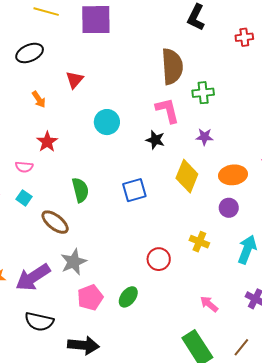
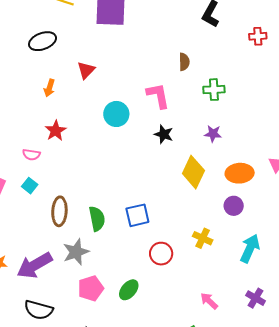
brown semicircle: (172, 66) -> (184, 62), size x0.5
orange arrow: (39, 99) -> (49, 88), turned 48
pink L-shape: (167, 110) -> (158, 96), moved
green semicircle: (80, 190) -> (97, 219), moved
blue square: (134, 190) -> (137, 215), moved
brown ellipse: (55, 222) -> (59, 211), turned 52

